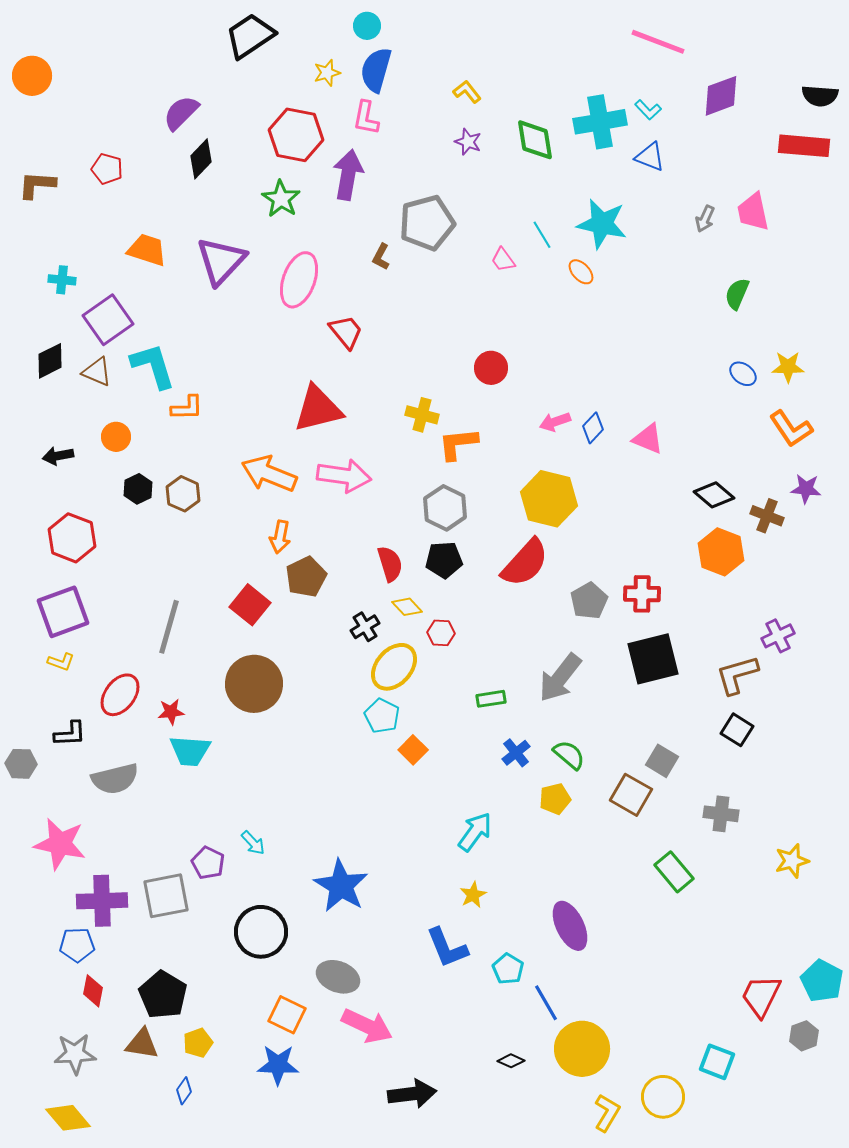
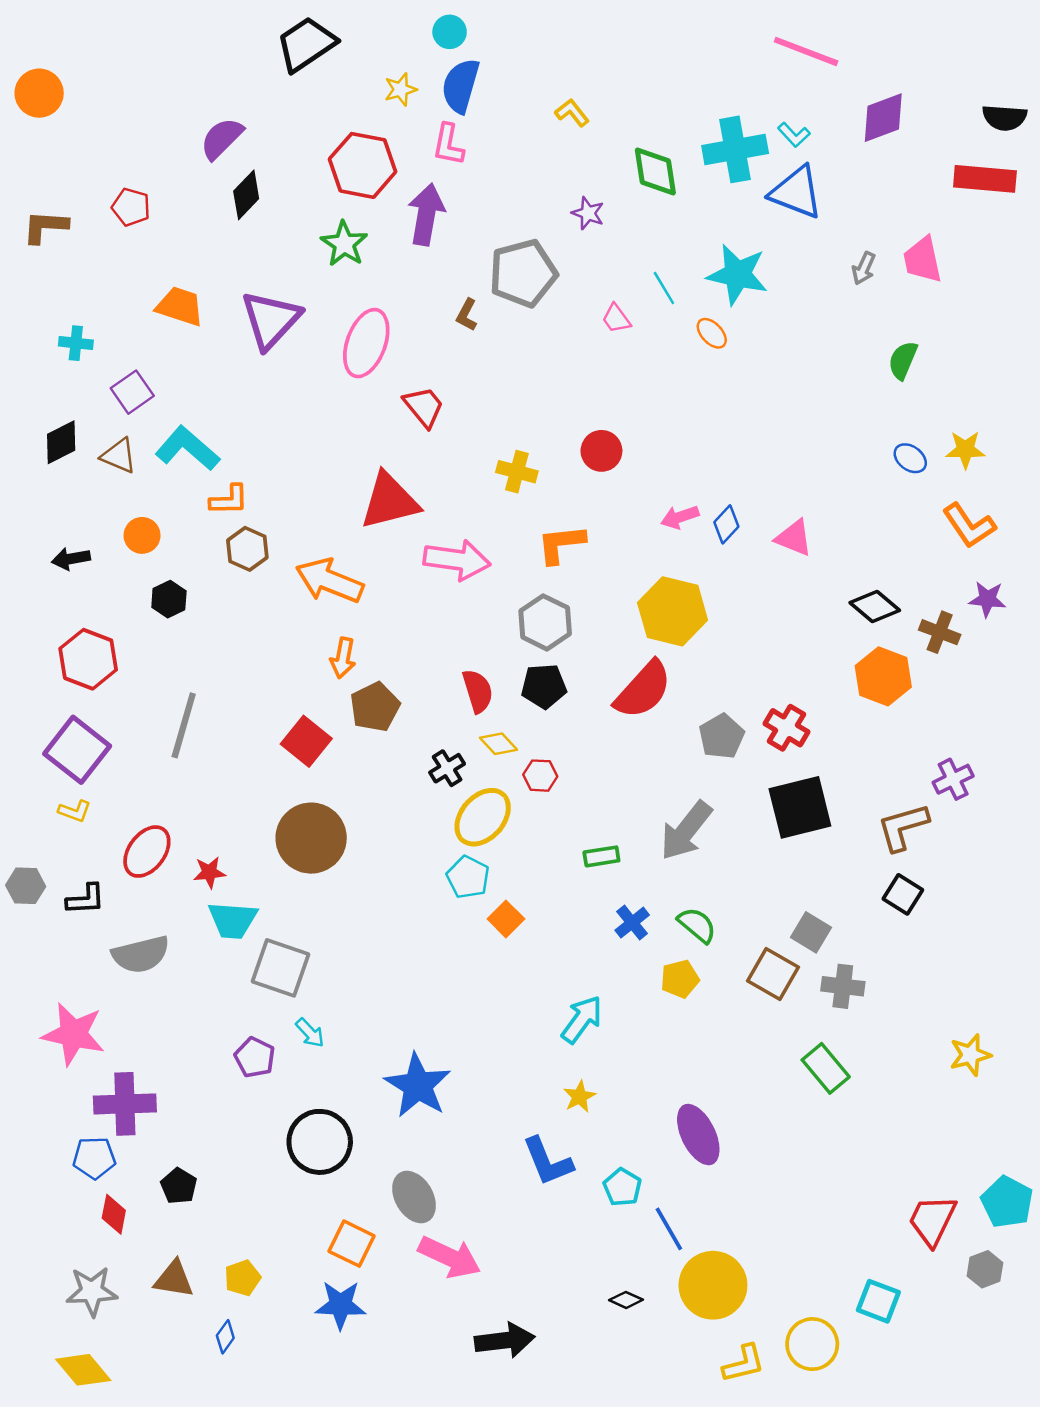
purple star: (468, 142) -> (588, 213), moved
blue triangle: (650, 157) -> (796, 192), size x1.5
purple square: (108, 320) -> (132, 392), size x0.7
cyan L-shape: (153, 366) -> (187, 448), turned -32
yellow cross: (422, 415) -> (517, 472), moved
pink arrow: (344, 476) -> (457, 560), moved
brown hexagon: (183, 494) -> (247, 549), moved
red cross: (642, 594) -> (786, 728), turned 30
purple square: (63, 612) -> (77, 750), turned -32
gray line: (169, 627) -> (184, 725), moved
gray hexagon: (21, 764) -> (26, 886), moved
gray cross: (721, 814) -> (843, 986), moved
gray square: (166, 896) -> (280, 968), moved, turned 30
gray ellipse: (338, 977) -> (414, 1197), turned 39
black pentagon: (163, 995) -> (179, 1186), moved, size x0.6
yellow L-shape: (607, 1113) -> (744, 1364), turned 45

